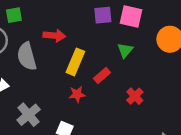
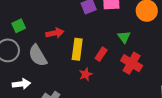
green triangle: (125, 50) -> (124, 37), moved
red cross: (135, 96) -> (132, 63), size x1.5

